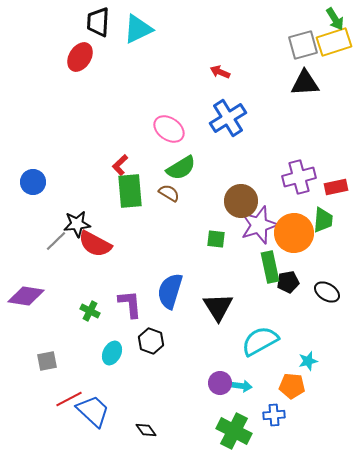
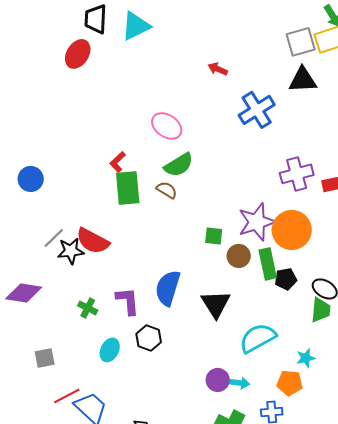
blue cross: (228, 118) -> (257, 110), moved
brown circle: (241, 201) -> (239, 256), moved, size x0.7
green trapezoid: (323, 220) -> (321, 310), moved
black star: (77, 224) -> (71, 251), moved

